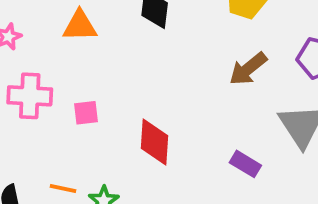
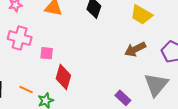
red diamond: (155, 142) -> (63, 77), moved

